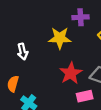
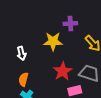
orange semicircle: (13, 84) -> (23, 79), moved

